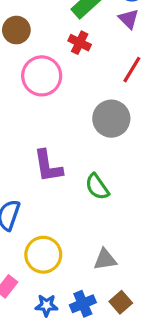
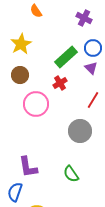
red cross: (80, 43) -> (60, 83), turned 32
purple L-shape: (48, 166) -> (28, 167), moved

